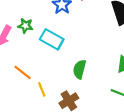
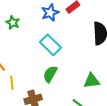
cyan rectangle: (52, 39) -> (50, 45), moved

